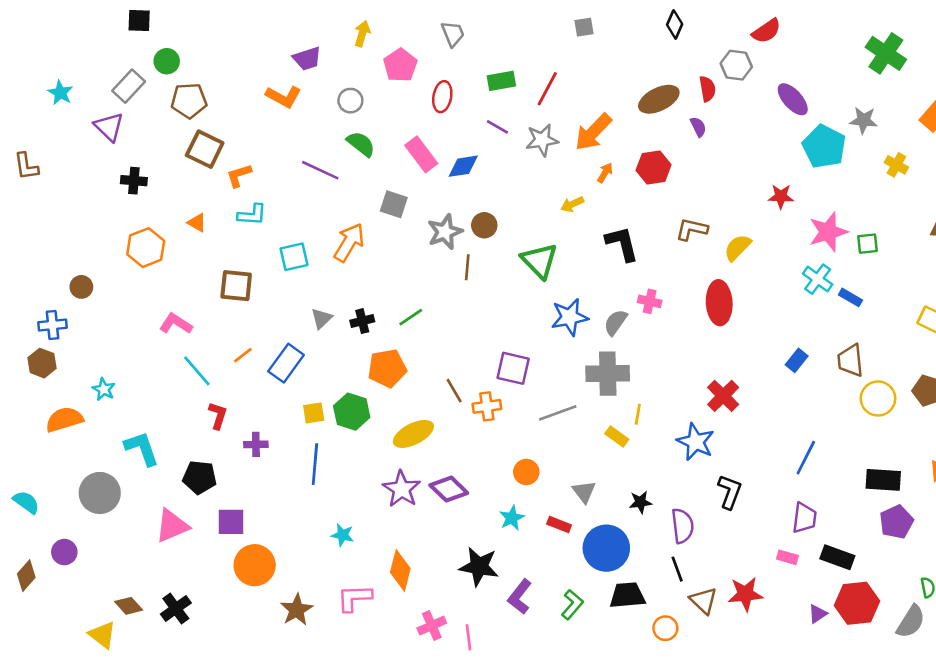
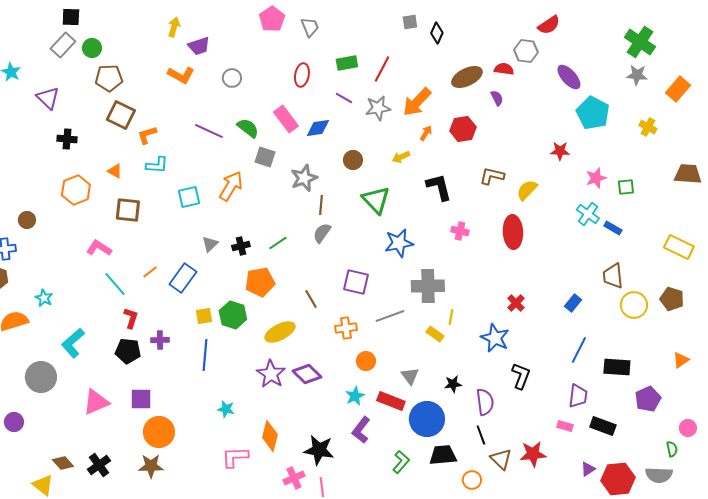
black diamond: (675, 24) -> (437, 33), moved
yellow arrow: (362, 34) -> (174, 27), moved
pink pentagon: (400, 65) -> (272, 19), moved
gray rectangle: (129, 86) -> (63, 45), moved
red semicircle: (707, 89) -> (504, 69), turned -72
gray star: (864, 120) -> (637, 75), moved
green semicircle: (361, 144) -> (248, 128), moved
brown circle: (484, 225) -> (353, 160), moved
pink star: (828, 232) -> (596, 178), size x0.7
brown square: (236, 286) -> (128, 210), moved
gray semicircle: (616, 322) -> (322, 233), moved
blue rectangle: (797, 360) -> (573, 303), moved
red cross: (723, 396) -> (516, 303), size x0.7
orange cross: (487, 406) -> (346, 328), moved
cyan L-shape: (142, 448) -> (73, 343), turned -112
black pentagon: (199, 477) -> (128, 351), moved
black rectangle: (883, 480) -> (617, 367), moved
red rectangle: (559, 524) -> (391, 401), size x1.5
black star: (479, 566) -> (319, 450), moved
purple L-shape: (520, 597) -> (361, 430), moved
red hexagon: (857, 603) -> (618, 479), moved
brown star: (297, 610) -> (151, 466), moved, turned 30
gray semicircle: (911, 622) -> (659, 475), turned 60

